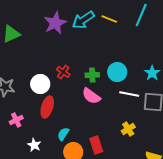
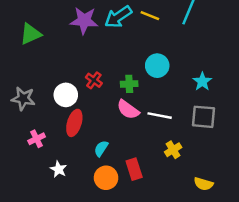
purple star: (55, 23) -> (84, 21), turned 30
cyan circle: (117, 72) -> (157, 66), moved
white line: (129, 94) -> (160, 116), moved
cyan semicircle: (63, 134) -> (101, 149), moved

